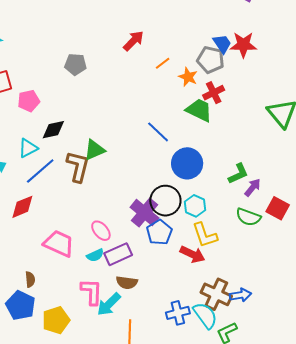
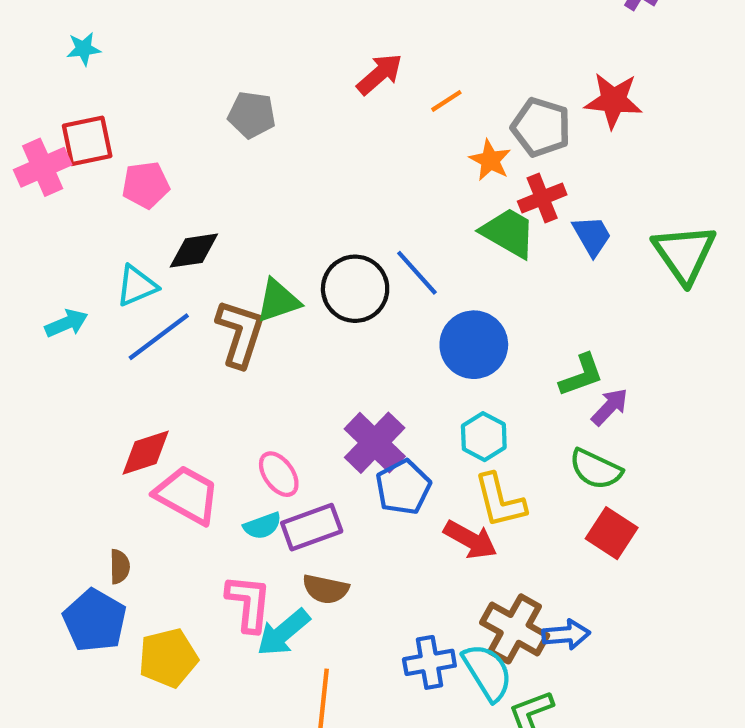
blue trapezoid: (222, 44) -> (592, 236), moved
orange line: (163, 63) -> (446, 101), moved
black circle: (165, 201) -> (355, 289), moved
red diamond: (22, 207) -> (146, 453), moved
red square: (278, 208) -> (612, 533), moved

